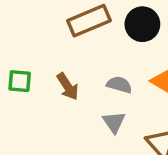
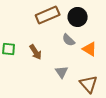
gray semicircle: (119, 85) -> (69, 40), moved, turned -152

